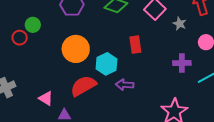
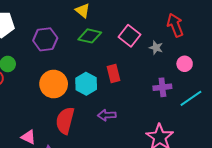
cyan hexagon: (106, 64) -> (86, 84), moved
red semicircle: (83, 86) -> (65, 121), turned -40

